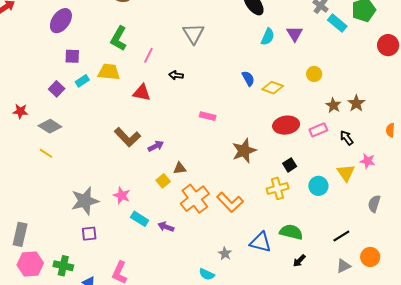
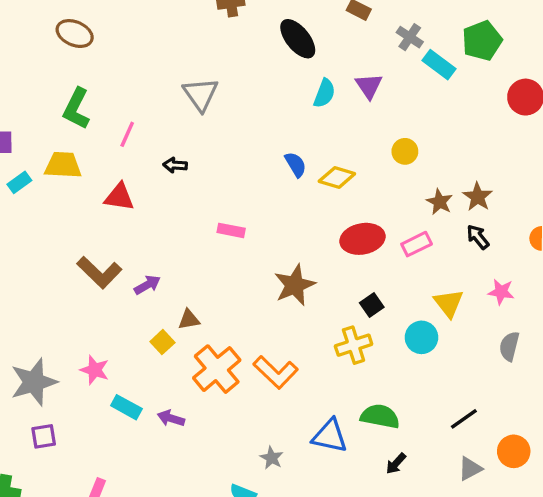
black arrow: (347, 138) -> (478, 237), moved
yellow triangle: (346, 173) -> (449, 303), moved
gray semicircle: (374, 204) -> (509, 346), moved

